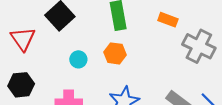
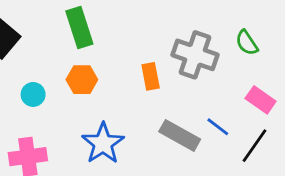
orange rectangle: (168, 20) -> (151, 76), moved, turned 66

